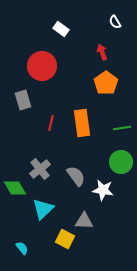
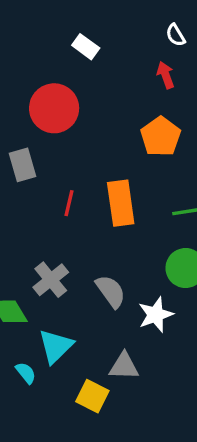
red arrow: (102, 52) -> (166, 75), moved
white star: (103, 190) -> (156, 315), turned -30
cyan semicircle: (22, 248) -> (26, 373), moved

